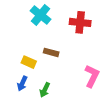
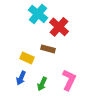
red cross: (80, 22) -> (59, 27), moved, turned 36
pink L-shape: (92, 76) -> (69, 80), moved

